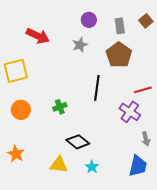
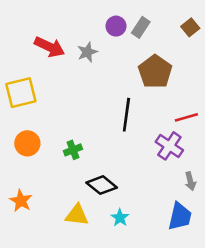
gray rectangle: (120, 26) -> (141, 27), moved, turned 42
gray star: (80, 45) -> (87, 52), moved
green cross: (60, 107) -> (73, 150), moved

